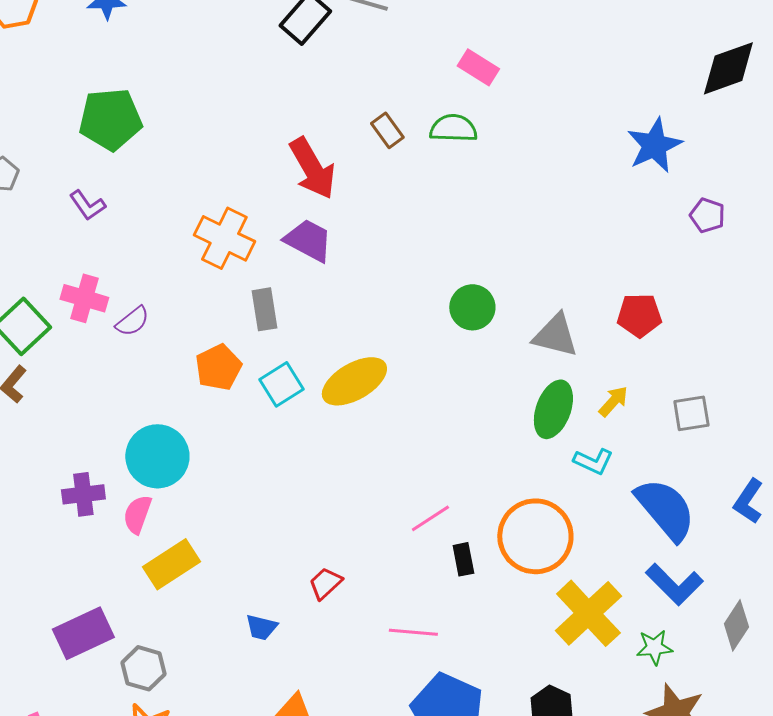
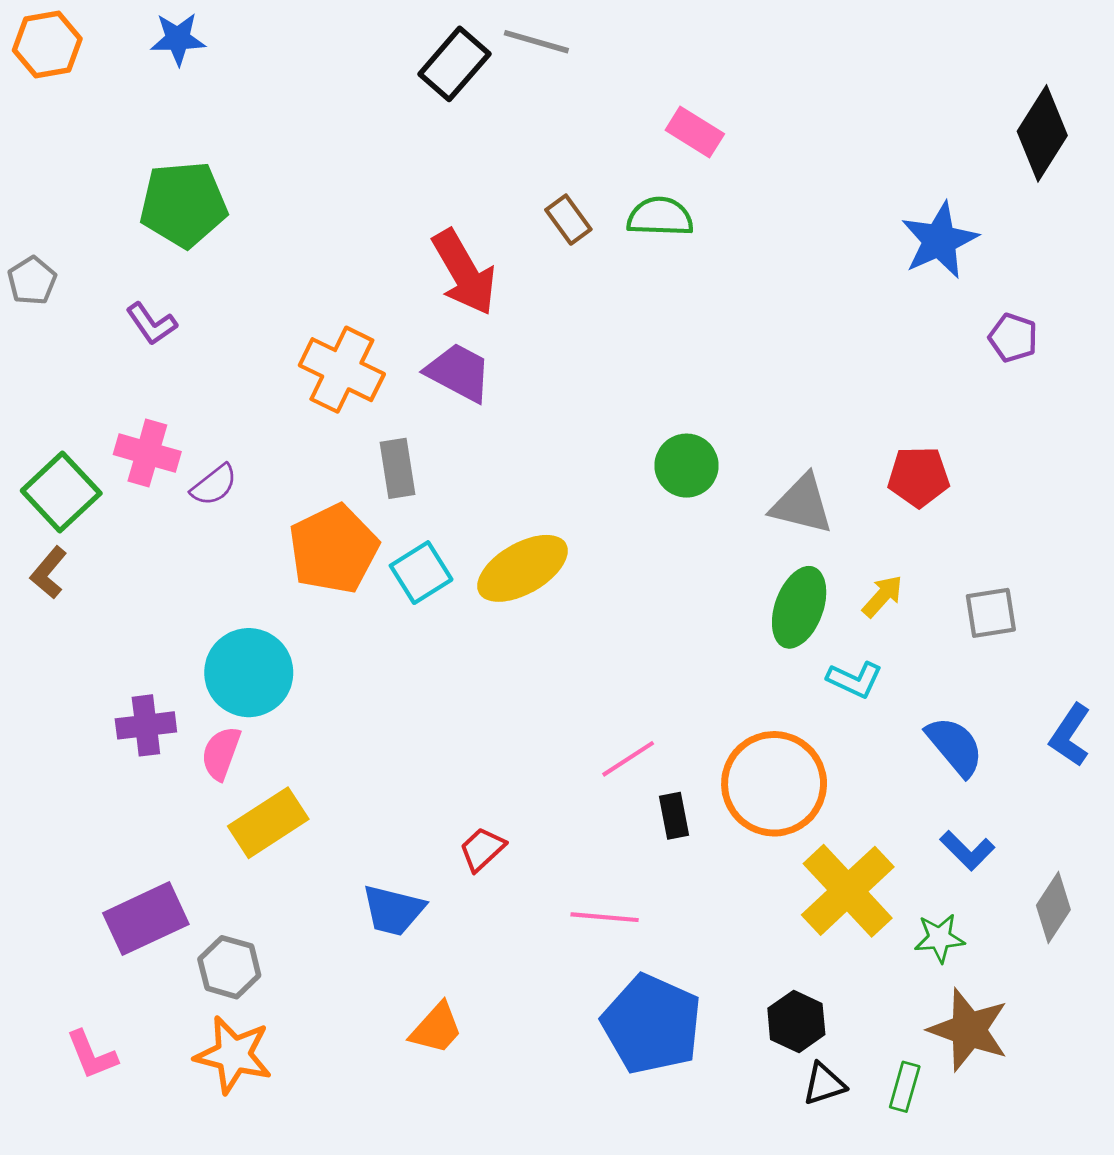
black diamond: (728, 68) -> (1042, 133), turned -38
orange pentagon: (218, 367) -> (334, 549), size x1.4
blue semicircle: (665, 509) -> (955, 746), size x0.7
blue L-shape: (674, 584) -> (967, 850), size x0.7
blue trapezoid: (261, 627) -> (393, 910), size x1.4

